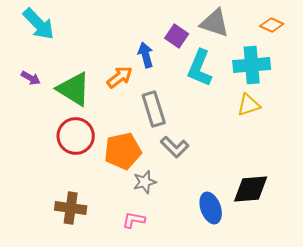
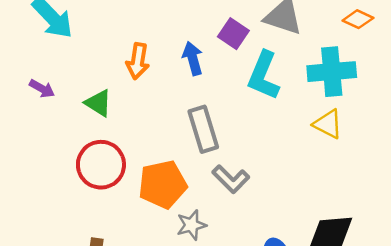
orange arrow: (120, 77) -> (138, 61), moved, turned 136
green triangle: (74, 89) -> (98, 103), size x0.6
yellow triangle: (249, 105) -> (328, 124), turned 45

